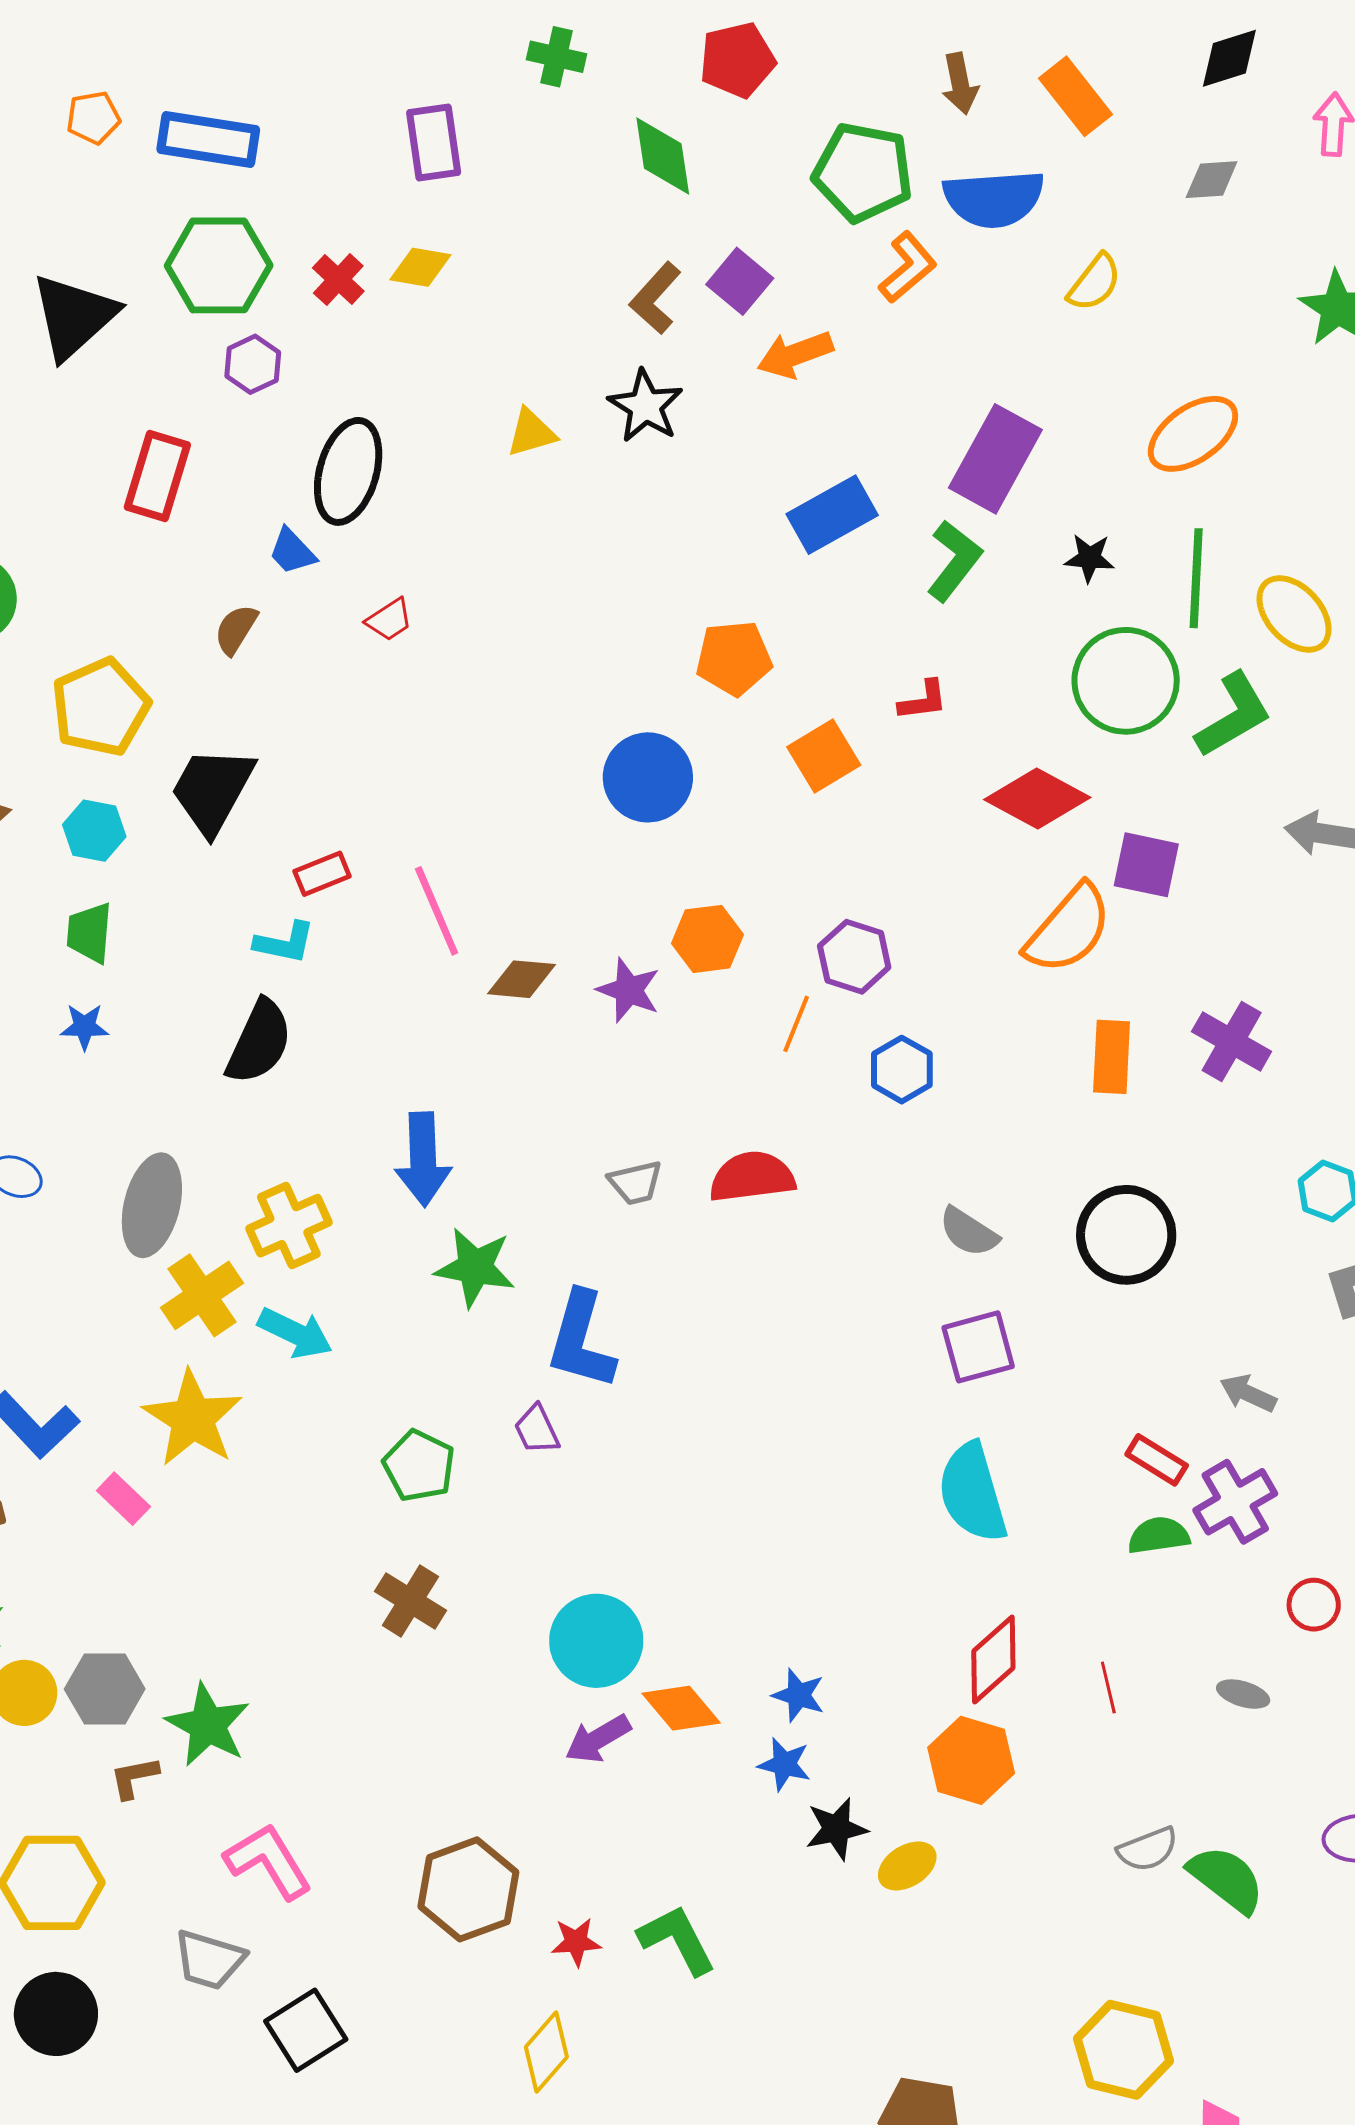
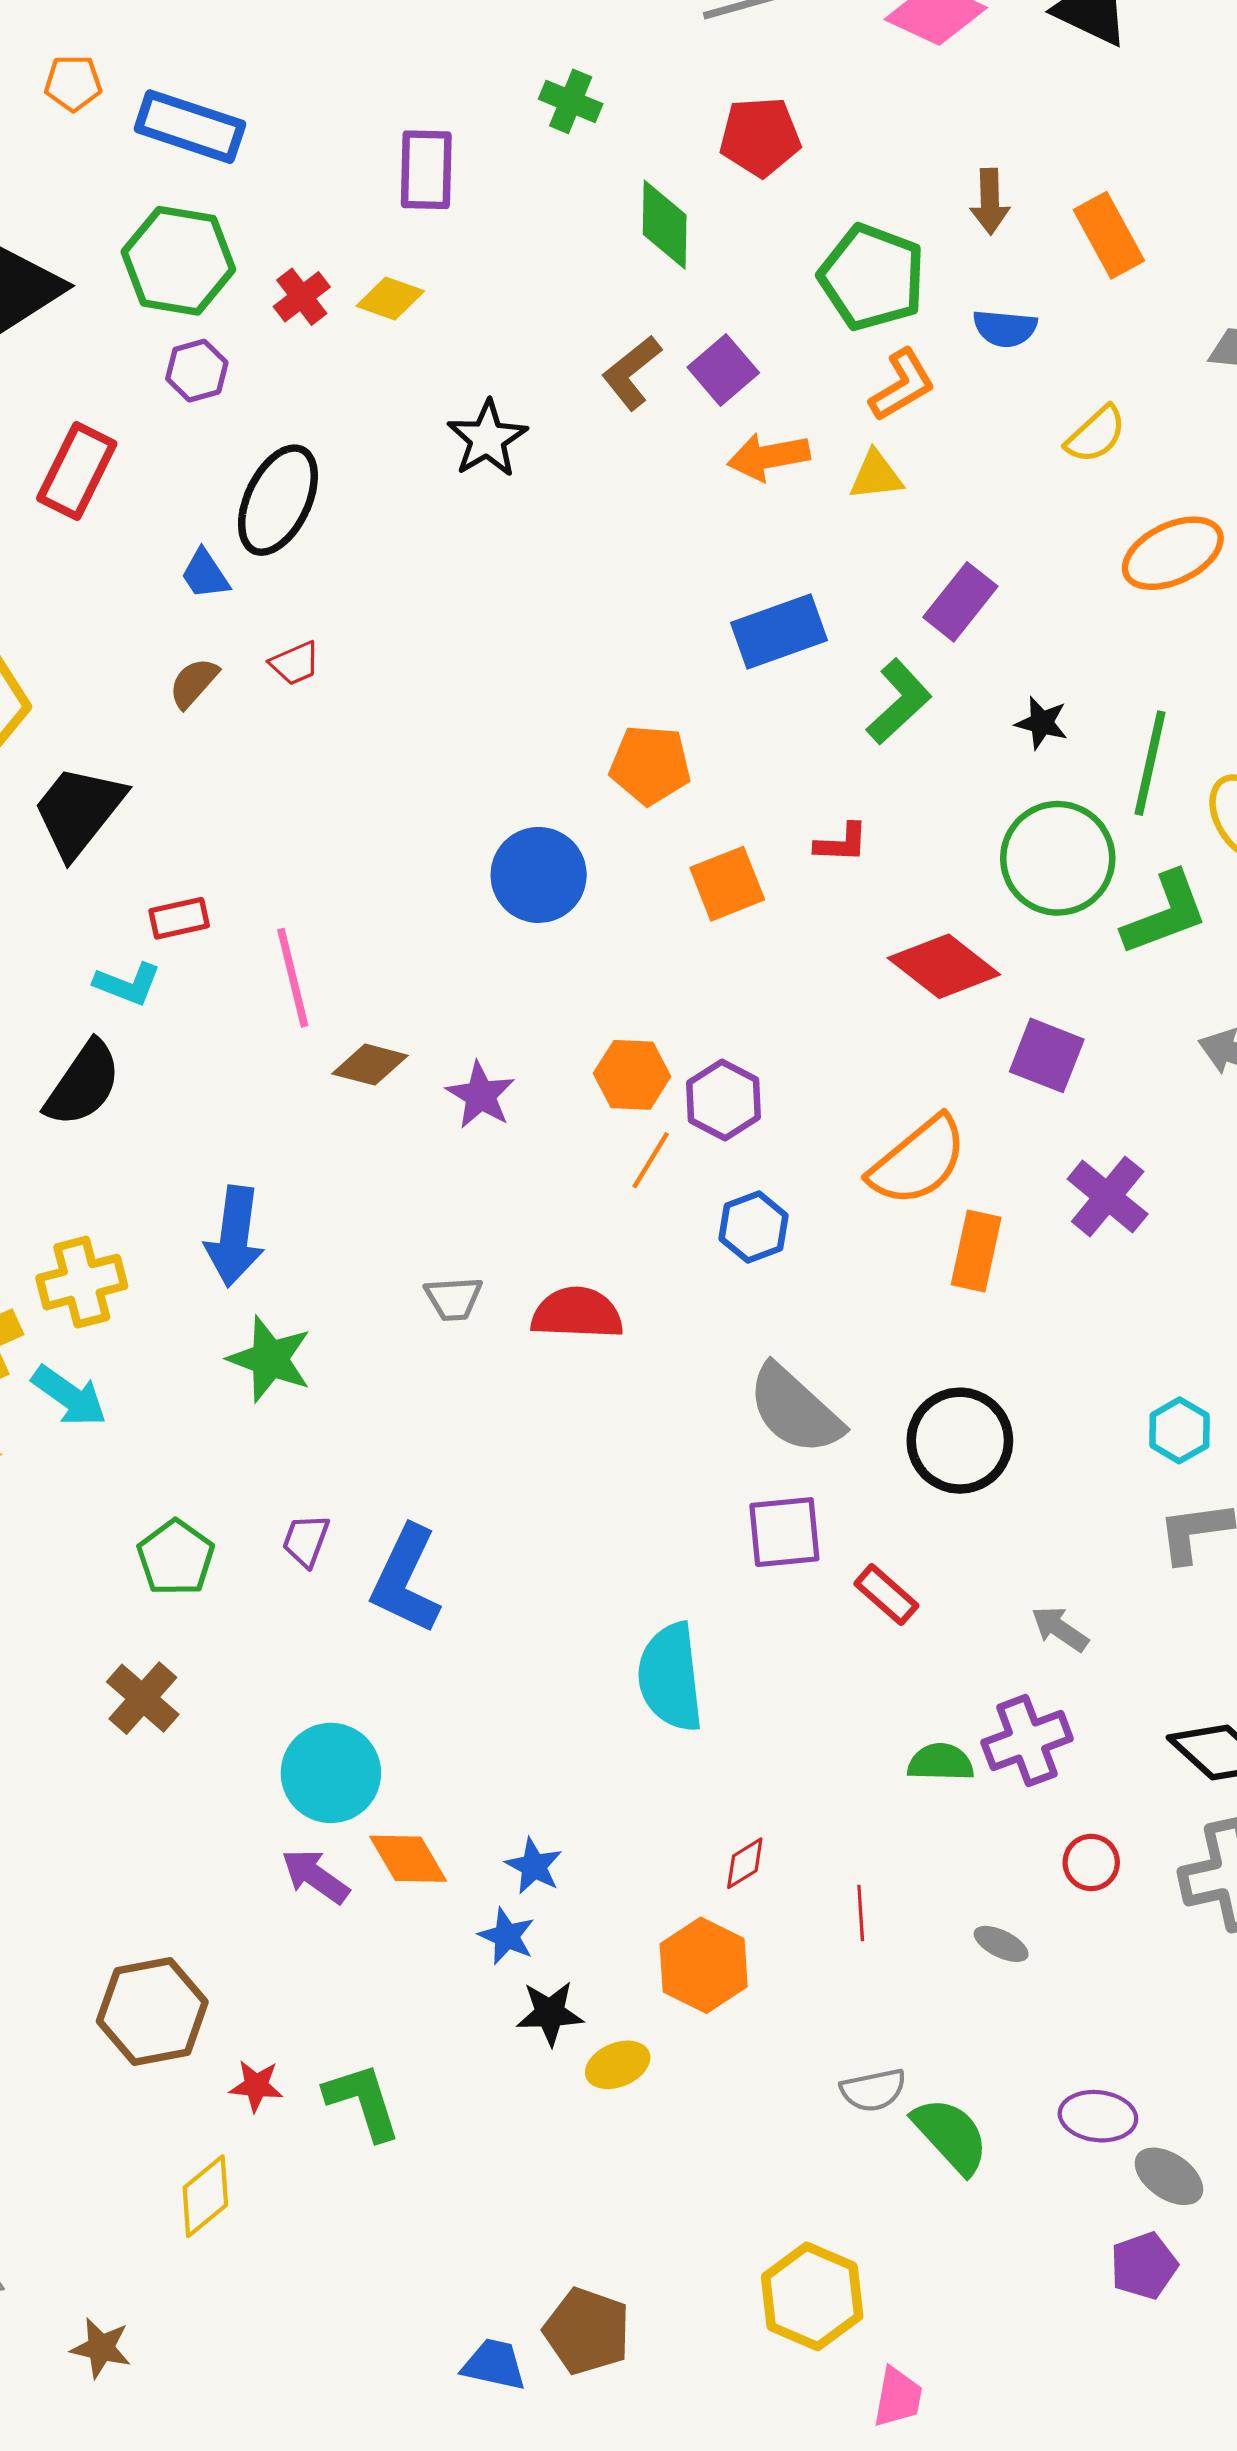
blue semicircle: (994, 199) -> (1005, 328), size x0.6
black star: (645, 406) -> (487, 439), moved
yellow triangle: (531, 433) -> (876, 476), moved
orange ellipse: (1193, 434) -> (1173, 553), moved
purple rectangle: (995, 459) -> (960, 602), size x0.7
brown semicircle: (236, 629) -> (194, 683), moved
orange semicircle: (1069, 929) -> (918, 1161), moved
orange hexagon: (707, 939) -> (632, 1075), moved
purple cross: (1232, 1041) -> (1108, 1197), moved
gray semicircle: (969, 1232) -> (795, 1410), size x1.6
blue L-shape: (581, 1340) -> (406, 1580), moved
purple trapezoid: (537, 1430) -> (306, 1540), turned 36
red rectangle: (1157, 1460) -> (886, 1595), moved
cyan semicircle: (972, 1493) -> (670, 1677), moved
red diamond: (993, 1660) -> (745, 1863), size x0.6
purple arrow: (598, 1739) -> (315, 1876), turned 56

